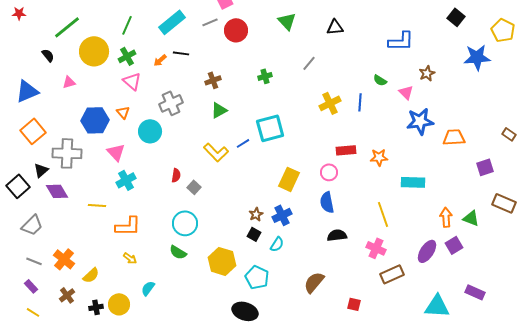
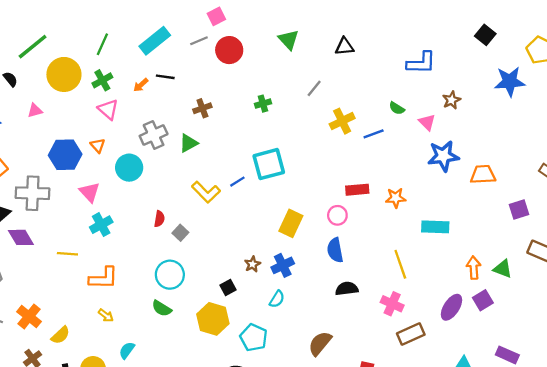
blue line: (360, 102) -> (374, 134), turned 66
yellow cross: (330, 103) -> (342, 121), moved
green triangle: (219, 110) -> (188, 143), moved
black square: (254, 234) -> (228, 287), moved, turned 32

